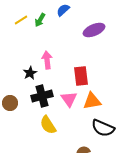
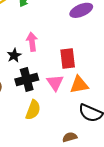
yellow semicircle: (48, 125) -> (33, 110), turned -126

